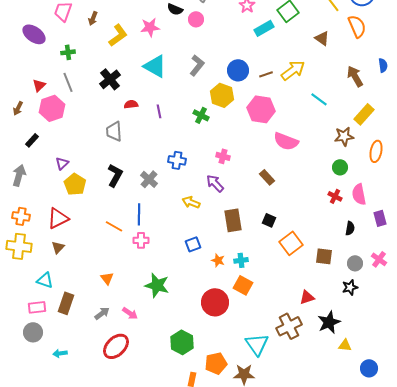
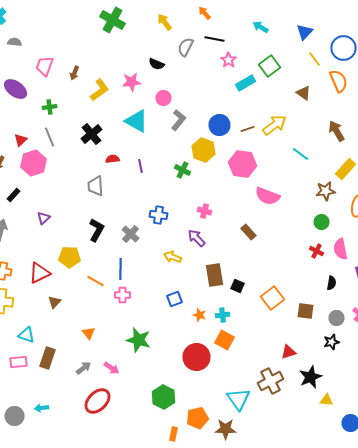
pink circle: (196, 19) -> (164, 98), moved
yellow pentagon: (75, 184) -> (70, 257), moved, turned -30
black square: (269, 220) -> (238, 286), moved
brown triangle: (58, 247) -> (54, 302), moved
gray circle: (33, 332) -> (14, 416), moved

